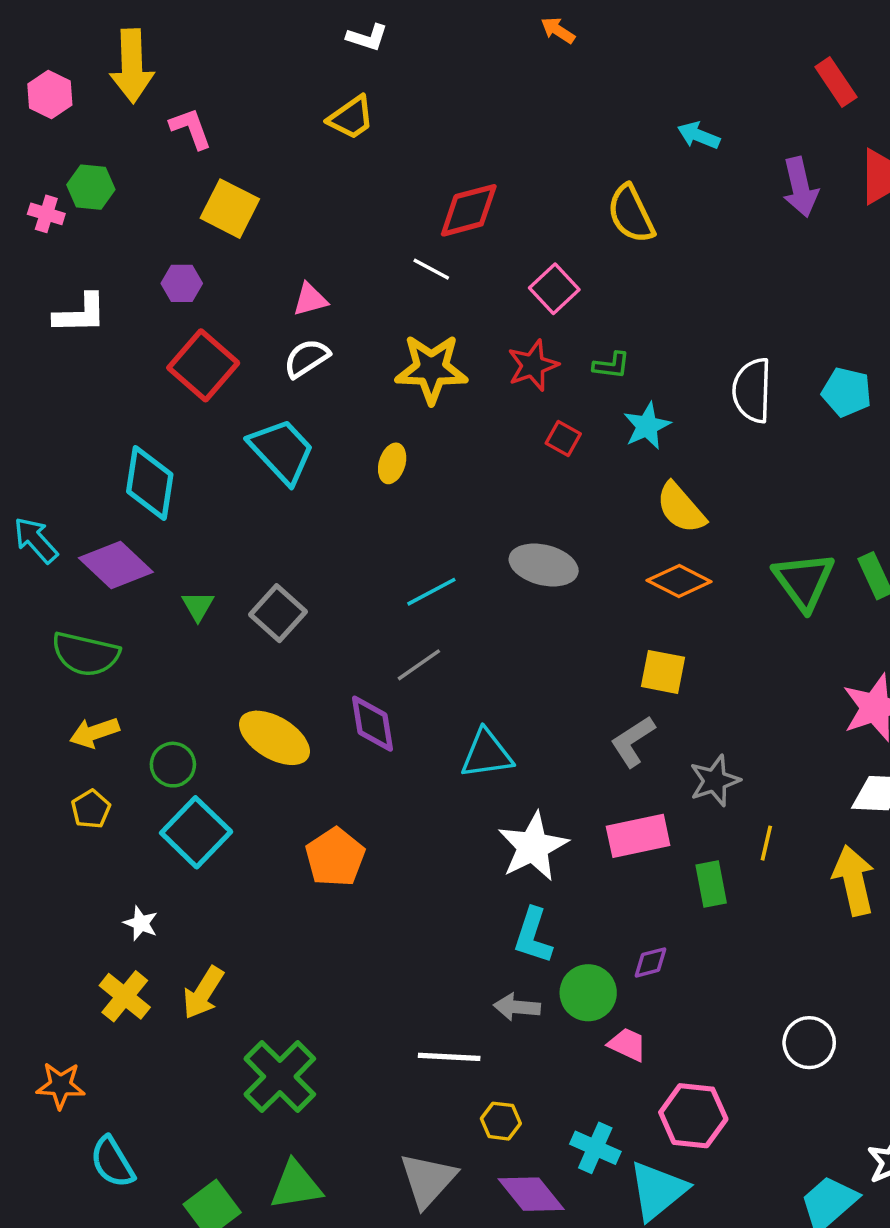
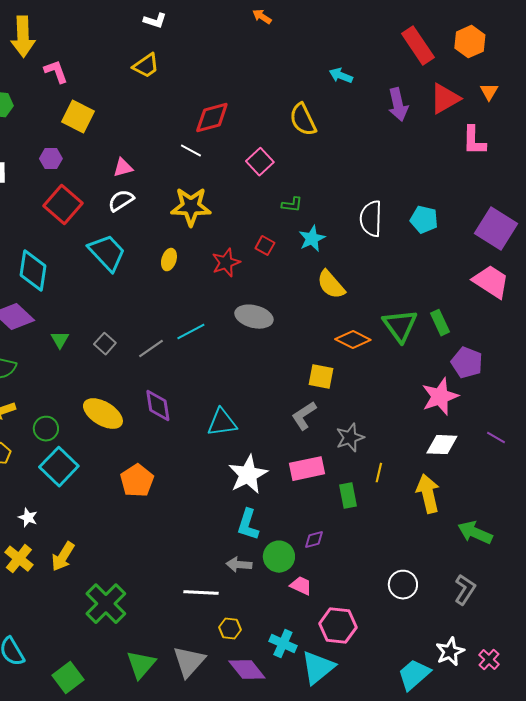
red rectangle: (836, 82) -> (418, 46), size x1.4
red star: (533, 365) -> (226, 263), moved
orange diamond: (679, 581) -> (353, 340), moved
gray square: (278, 613) -> (105, 344), size x0.7
gray line: (419, 665) -> (151, 349), moved
green triangle: (296, 1185) -> (141, 665), moved, turned -40

